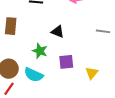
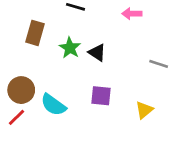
green star: (40, 51) -> (70, 48), moved
yellow triangle: (92, 73) -> (144, 110), moved

